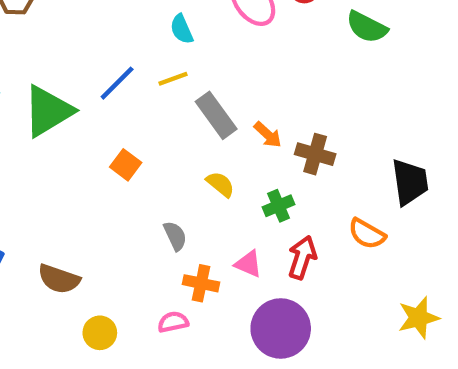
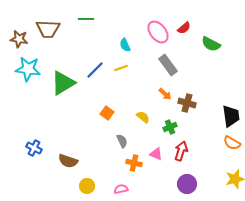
gray rectangle: (216, 115) -> (168, 65), moved
orange square: (126, 165) -> (107, 113), moved
orange semicircle: (367, 234) -> (232, 143), moved
pink semicircle: (173, 322) -> (121, 189), moved
purple circle: (281, 328) -> (187, 184), moved, size x0.7

